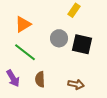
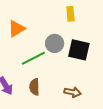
yellow rectangle: (74, 10) -> (70, 14), turned -40
green line: (25, 52) -> (33, 58), moved, turned -65

